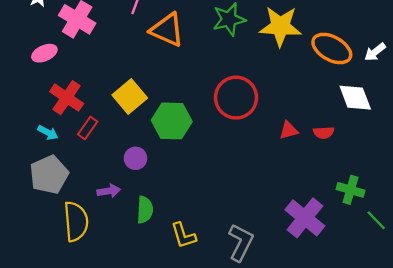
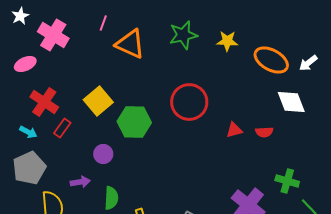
yellow star: (280, 26) -> (227, 41), size x0.6

